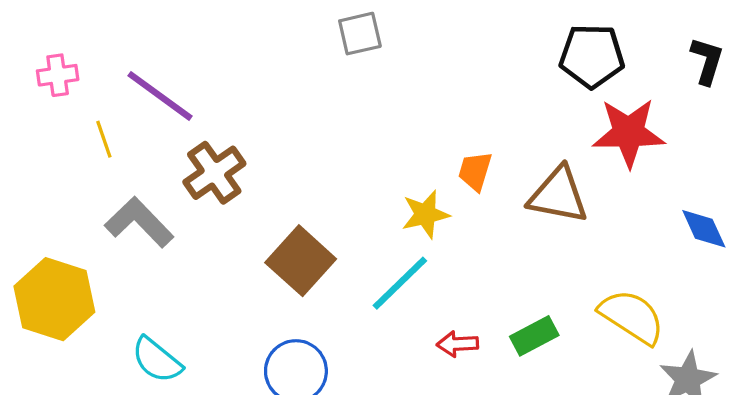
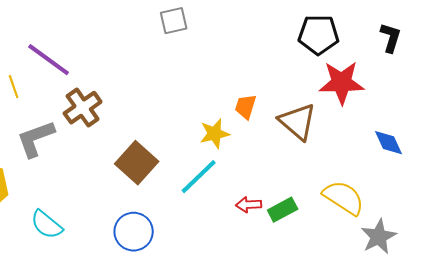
brown triangle: (558, 195) -> (298, 122), turned 30
gray L-shape: (139, 222) -> (36, 139), turned -66
red arrow: (457, 344) -> (249, 205), moved

